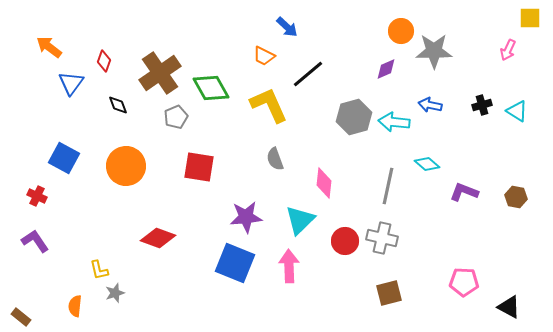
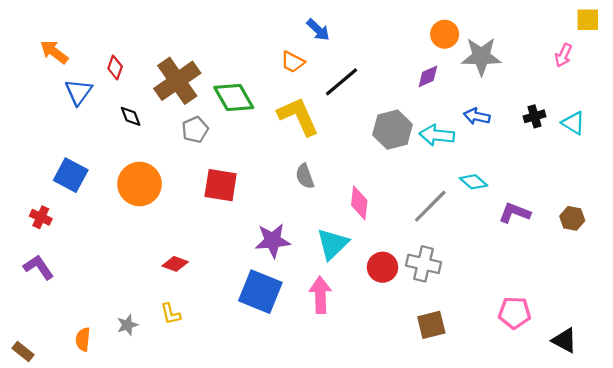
gray line: (388, 186) -> (430, 206), turned 33
red diamond: (158, 238) -> (175, 264), size x0.7
yellow L-shape: (99, 270) -> (171, 314), moved

